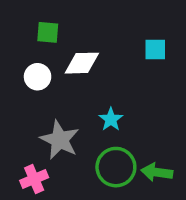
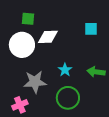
white circle: (38, 77) -> (22, 45), size x1.6
gray star: (60, 140) -> (35, 82), turned -30
green arrow: (157, 172) -> (96, 72), moved

